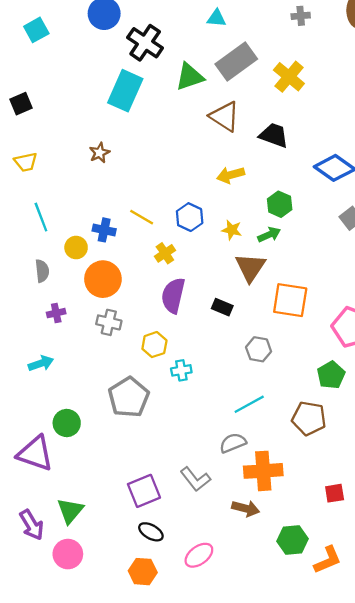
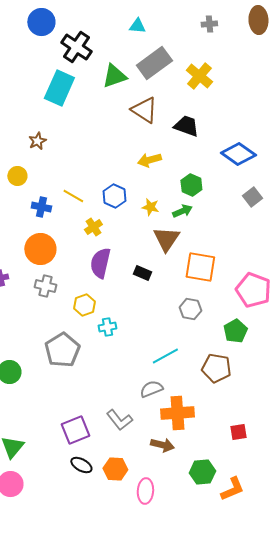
yellow circle: (76, 248) -> (17, 176), moved
gray hexagon: (259, 349) -> (190, 309), moved
pink ellipse: (199, 555) -> (145, 491), moved, turned -50
orange hexagon: (143, 572) -> (115, 469), moved

